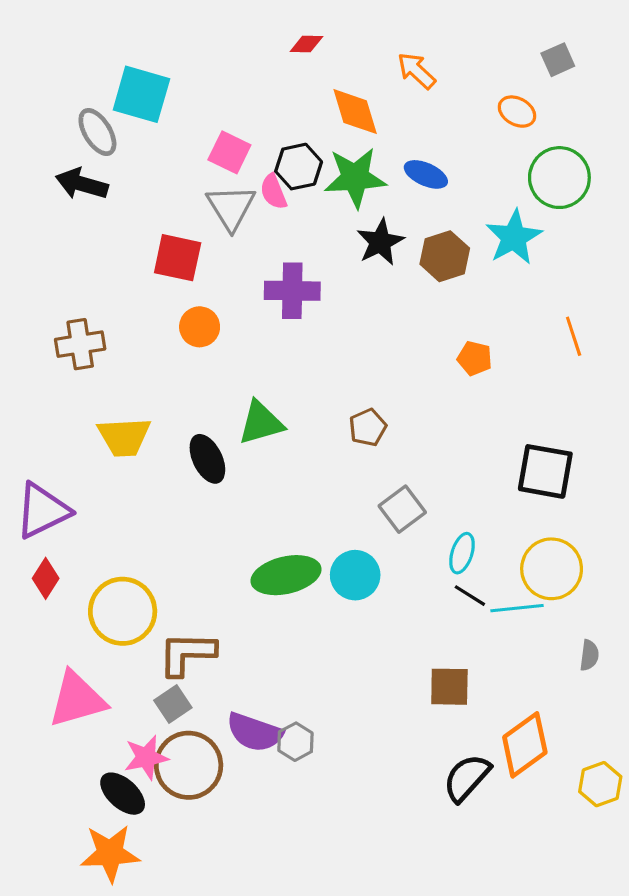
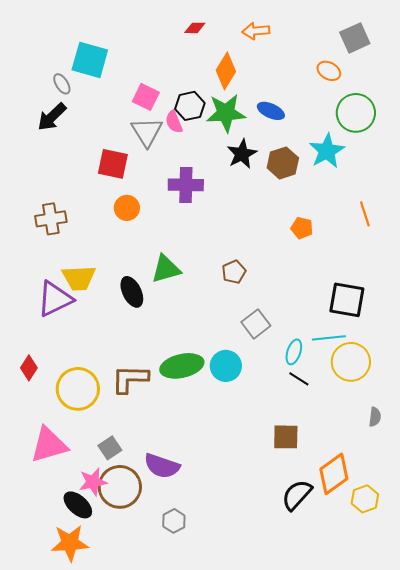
gray square: (558, 60) -> (355, 38), size x1.4
orange arrow: (416, 71) -> (256, 31), moved, turned -48
orange diamond: (355, 112) -> (226, 71), turned 48
gray ellipse: (97, 132) -> (62, 84), size x0.7
black arrow: (82, 184) -> (52, 117), turned -60
purple triangle: (42, 511) -> (55, 299), moved
cyan line: (517, 608) -> (329, 338), moved
brown L-shape: (187, 654) -> (130, 379), moved
gray hexagon: (295, 742) -> (174, 521), moved
yellow hexagon: (600, 784) -> (365, 499), moved

